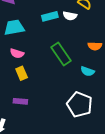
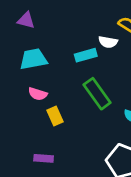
cyan rectangle: (50, 16) -> (86, 55), moved
yellow rectangle: (22, 73) -> (55, 116), moved

